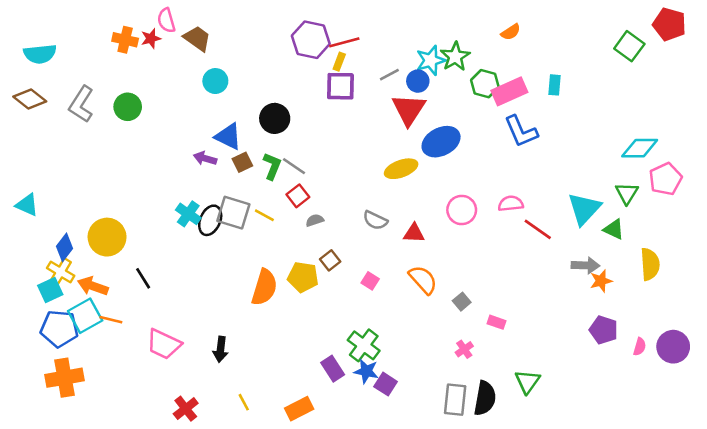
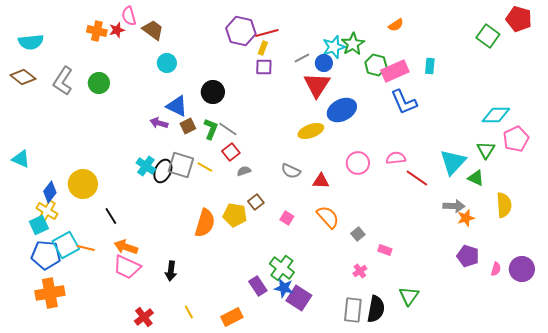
purple square: (340, 86) -> (264, 67), size x0.7
orange arrow: (93, 286) -> (126, 247), moved
purple square: (386, 384) -> (299, 298), size x1.4

